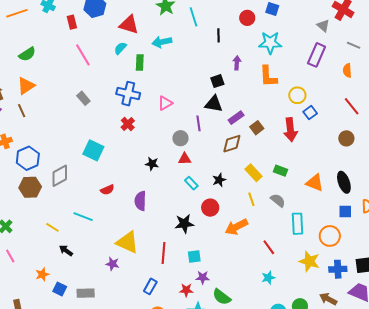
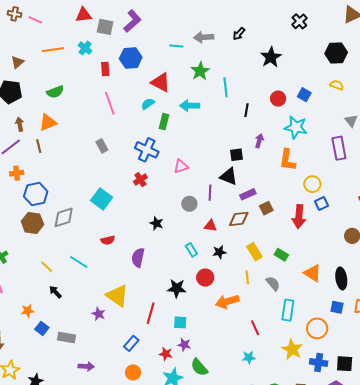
purple rectangle: (317, 55) -> (339, 148), turned -45
red triangle: (185, 159) -> (210, 226), moved

